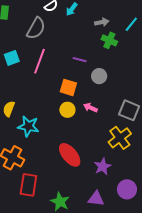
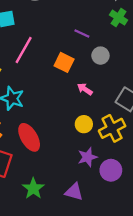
pink line: (40, 61) -> (24, 50), moved
yellow circle: (67, 110) -> (84, 124), moved
red ellipse: (70, 155) -> (29, 137), moved
purple circle: (127, 189) -> (111, 170), moved

